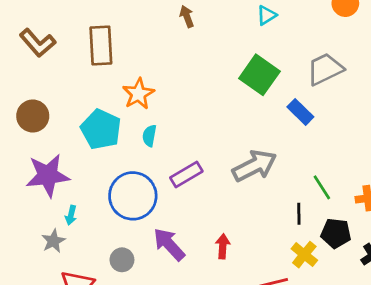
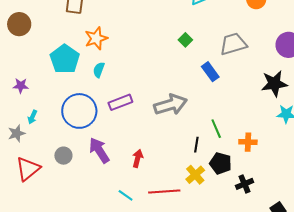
green square: (259, 75) -> (185, 40), size x0.5
brown circle: (33, 116) -> (19, 24), moved
purple star: (48, 175) -> (21, 86), size x0.5

